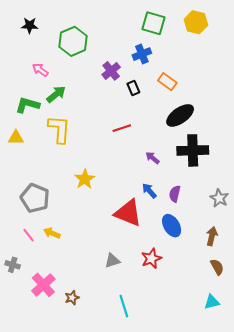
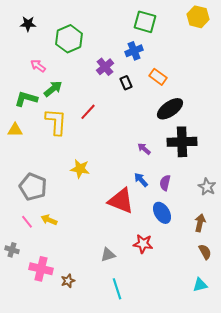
yellow hexagon: (196, 22) -> (198, 17), moved
red line: (122, 128) -> (88, 112), moved, turned -30
yellow star: (85, 179) -> (80, 169), turned -30
red star: (151, 258) -> (143, 244), turned 30
gray triangle: (112, 261) -> (108, 255), moved
pink cross: (43, 285) -> (41, 269), turned -35

